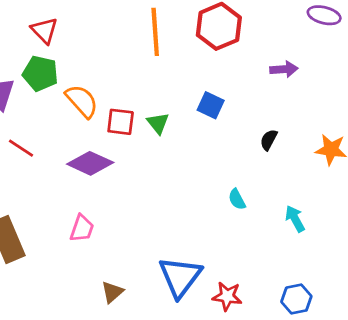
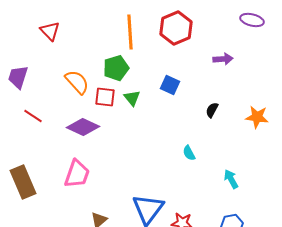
green pentagon: (40, 73) -> (116, 68), moved, turned -30
cyan arrow: (295, 219) -> (231, 179), moved
pink trapezoid: (82, 228) -> (77, 174), size x1.4

